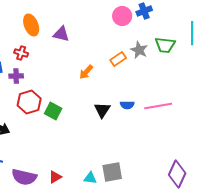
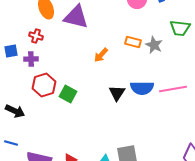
purple triangle: (61, 34) -> (76, 17), size x1.5
gray star: (139, 50) -> (154, 45), moved
orange rectangle: (118, 59) -> (133, 42), turned 49
blue semicircle: (127, 105) -> (142, 88), size x1.6

